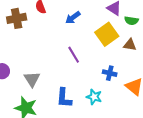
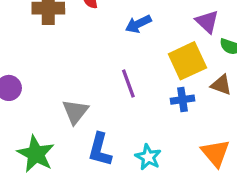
blue cross: (110, 73) -> (182, 100), moved, turned -32
gray triangle: (32, 79) -> (75, 112), moved

